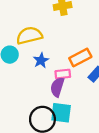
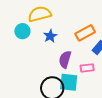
pink rectangle: (63, 74) -> (87, 68), moved

